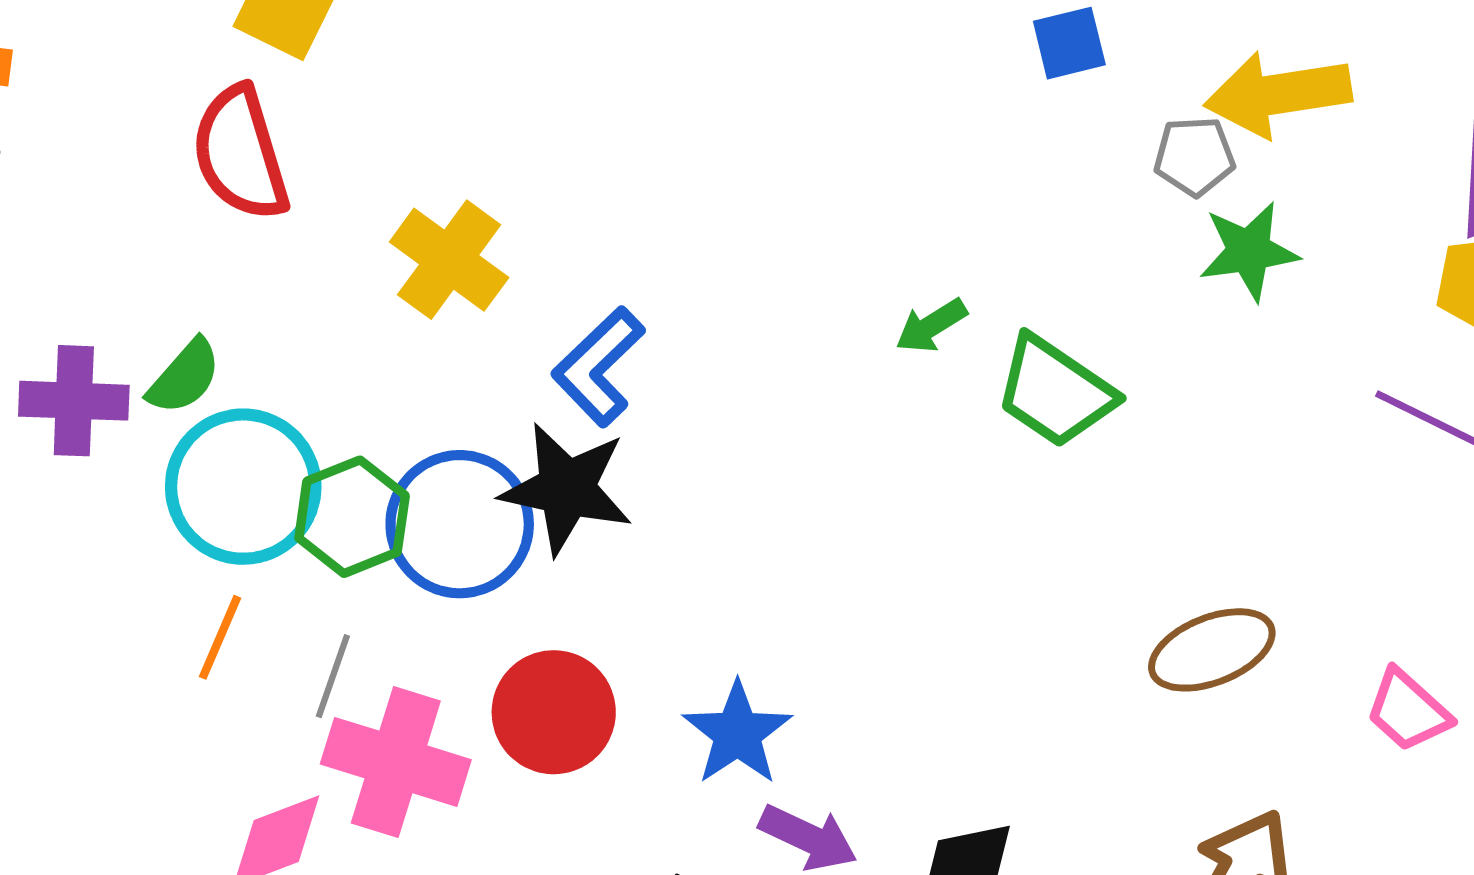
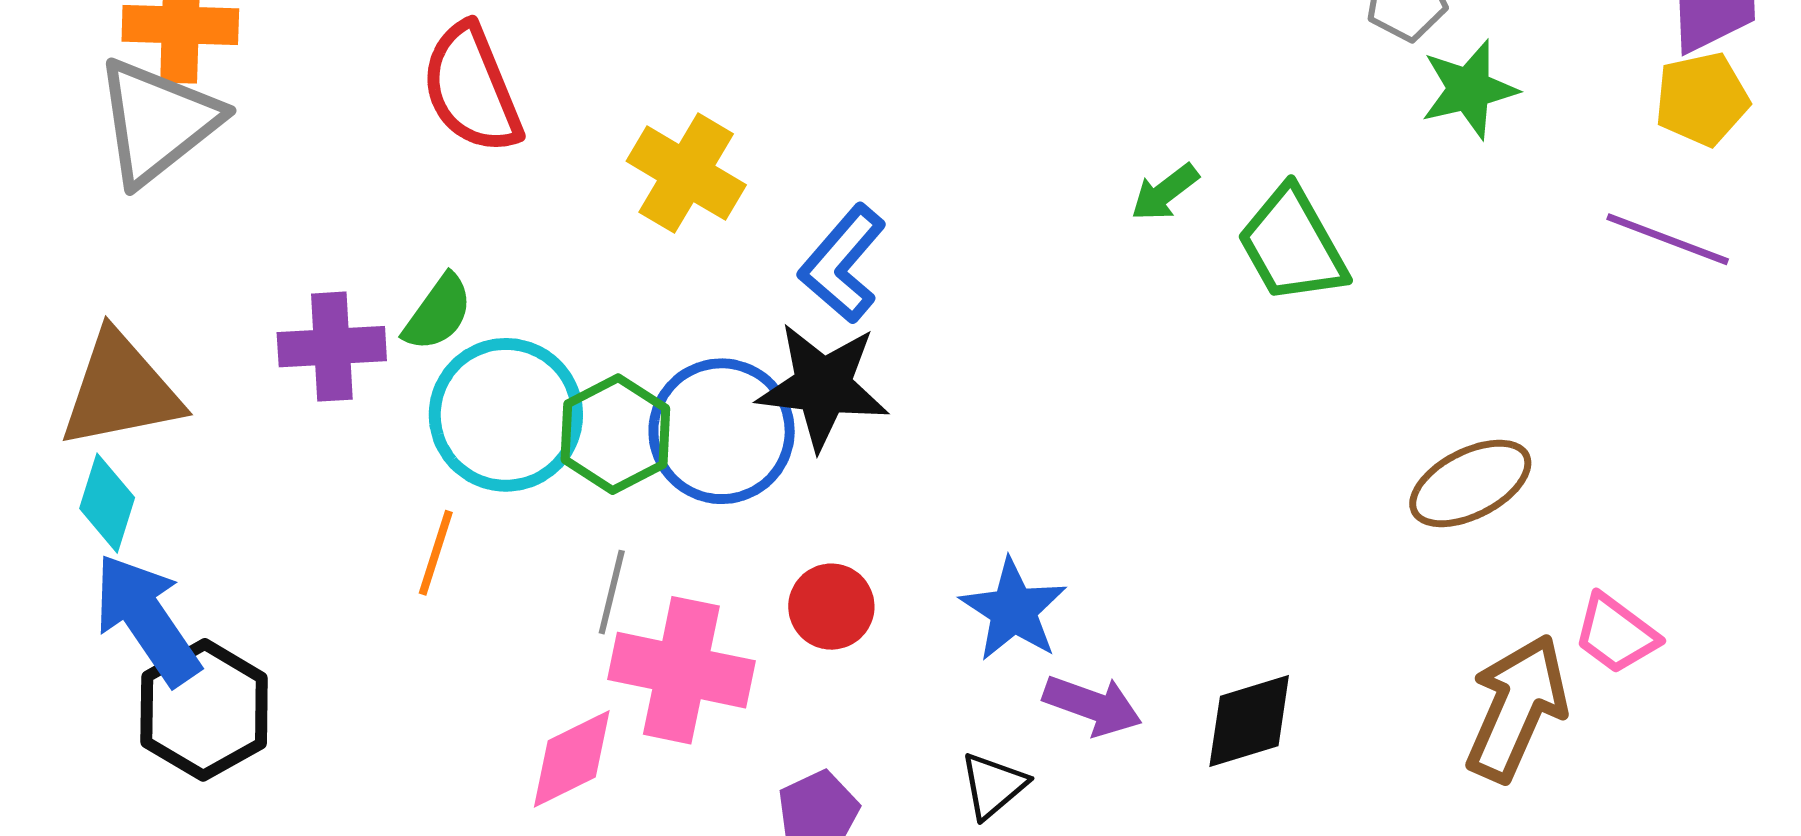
green trapezoid: (1055, 392) -> (1292, 245), turned 32
orange line: (220, 637) -> (436, 553), moved
pink trapezoid: (1408, 711) -> (1616, 634), moved
red circle: (554, 712) -> (831, 607), size x0.7

